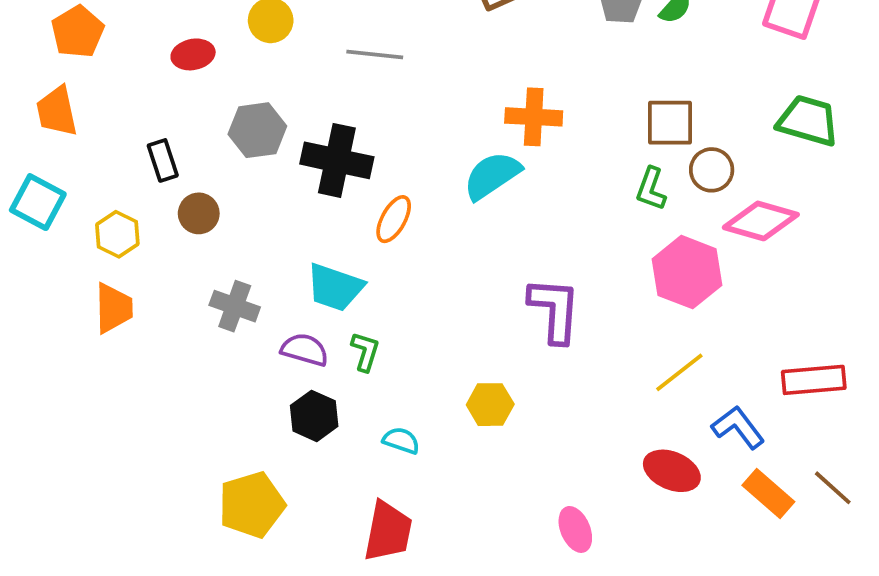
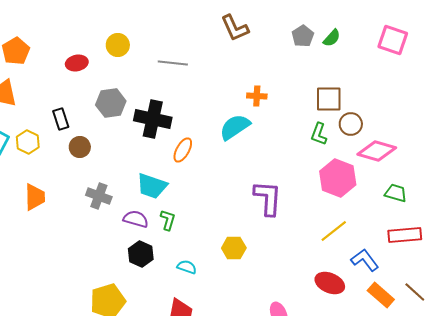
orange cross: (534, 117) -> (257, 96), size x0.7
green trapezoid: (808, 121) -> (396, 193), moved, size x0.7
yellow hexagon: (117, 234) -> (28, 142), moved

